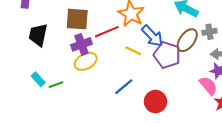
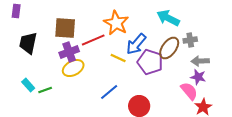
blue arrow: (152, 36) -> (136, 44), turned 85

